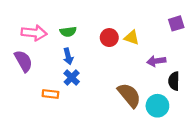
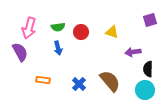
pink arrow: (34, 33) -> (29, 28), turned 100
red circle: (109, 38) -> (81, 32), moved
blue cross: (72, 78) -> (79, 84), moved
cyan circle: (157, 106) -> (145, 90), moved

